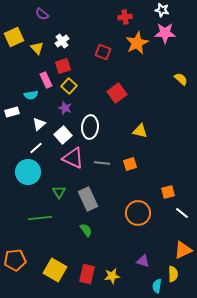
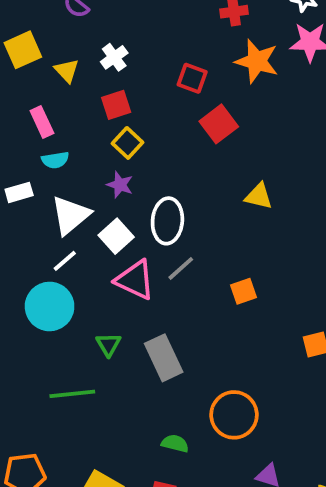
orange star: (137, 43) -> (257, 61), turned -30
pink rectangle: (46, 80) -> (42, 122), moved
red square: (117, 93) -> (219, 124), moved
white triangle: (39, 124) -> (70, 215), size x1.6
yellow triangle: (140, 131) -> (259, 196), moved
gray line: (102, 163) -> (181, 268), moved, turned -49
orange circle: (138, 213) -> (234, 415), moved
green semicircle: (86, 230) -> (175, 443), moved, turned -40

